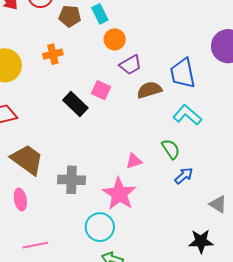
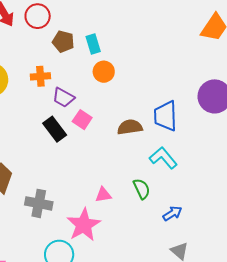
purple trapezoid: (130, 65) -> (63, 98), moved, turned 50
blue arrow: (184, 176) -> (172, 213), moved

